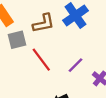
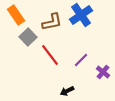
gray square: (17, 40) -> (28, 37), turned -30

